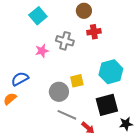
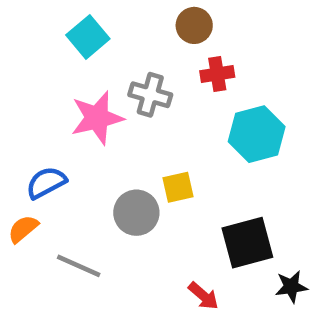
pink star: (42, 51) -> (97, 118), size x1.6
cyan hexagon: (111, 72) -> (257, 134), moved
gray line: (67, 115) -> (79, 266), moved

